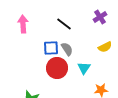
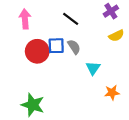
yellow semicircle: (105, 47) -> (116, 36), moved
red circle: (57, 68) -> (37, 51), moved

